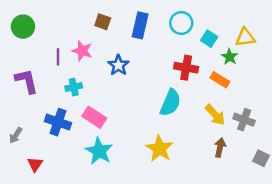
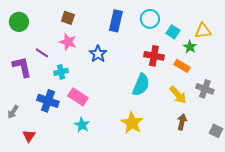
brown square: (103, 22) -> (68, 18), moved
purple line: (58, 57) -> (42, 53), moved, turned -56
gray cross: (244, 120) -> (205, 89), moved
cyan star: (99, 151) -> (82, 125), size x0.7

